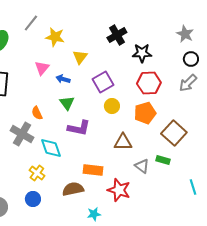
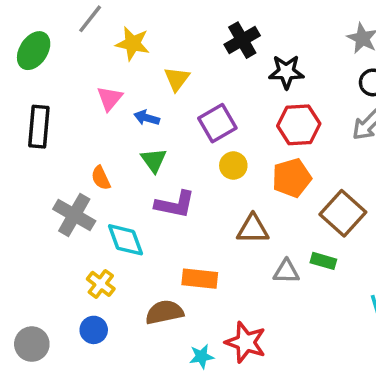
gray triangle: (142, 166) -> (286, 272), turned -35
red star: (119, 190) -> (246, 342), moved

